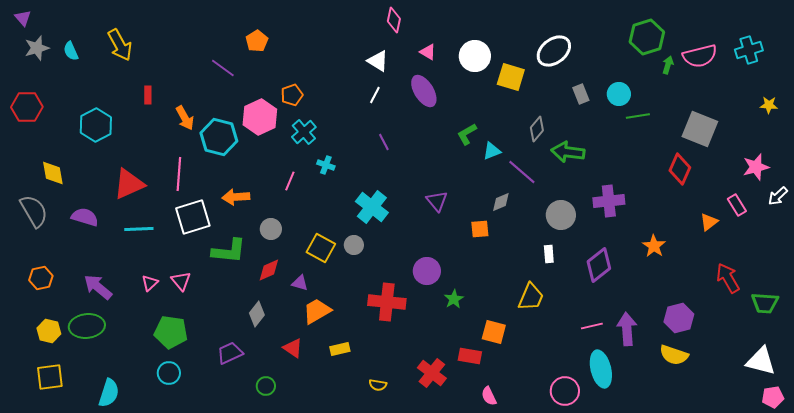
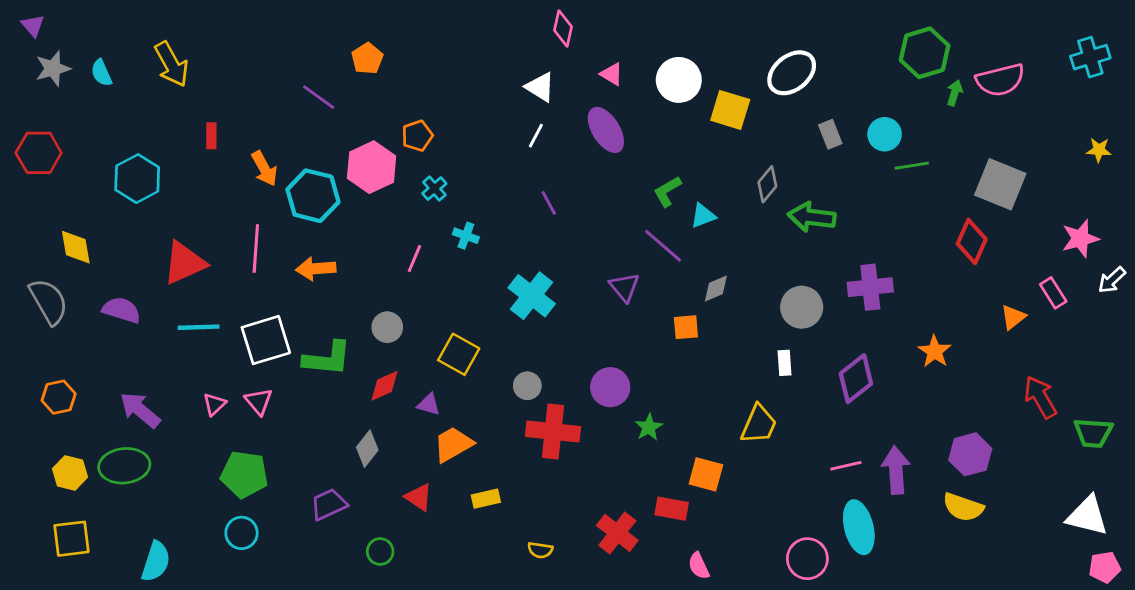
cyan cross: (749, 50) -> (1090, 57), moved
cyan cross: (304, 132) -> (434, 189), size x0.7
purple line: (522, 172) -> (663, 246), moved
orange arrow: (236, 197) -> (316, 269), moved
white square: (193, 217) -> (266, 340), moved
gray circle: (354, 245) -> (527, 386), moved

